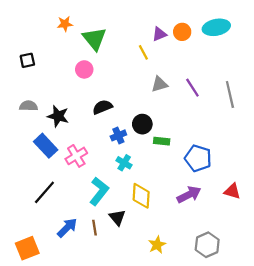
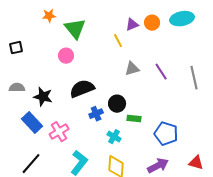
black semicircle: (102, 107) -> (82, 89), size x1.4
cyan cross: (124, 163) -> (114, 137), moved

